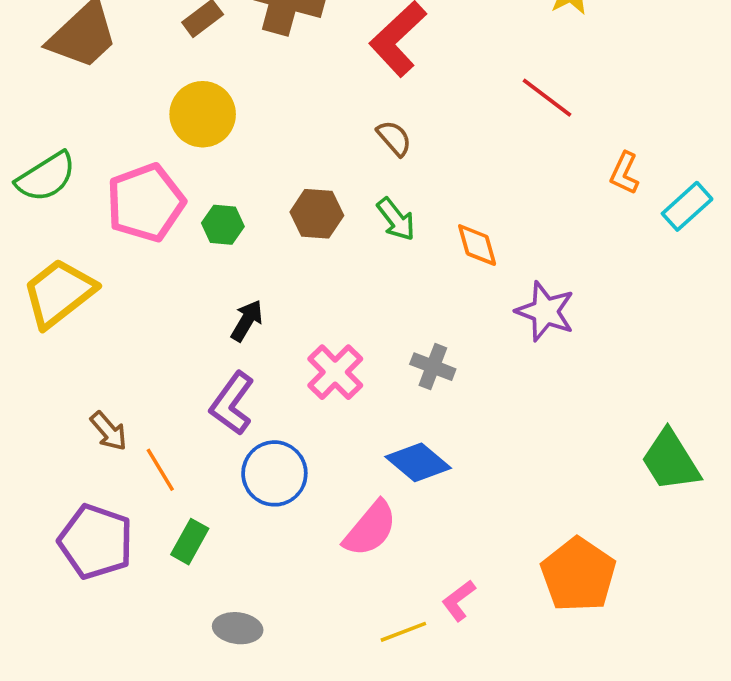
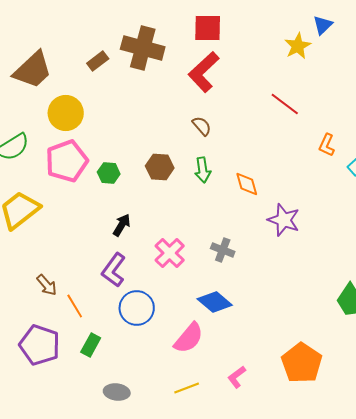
yellow circle: (203, 114) -> (66, 113), moved
green arrow: (396, 219) -> (203, 170), turned 30
yellow line: (403, 632) -> (187, 388), moved

